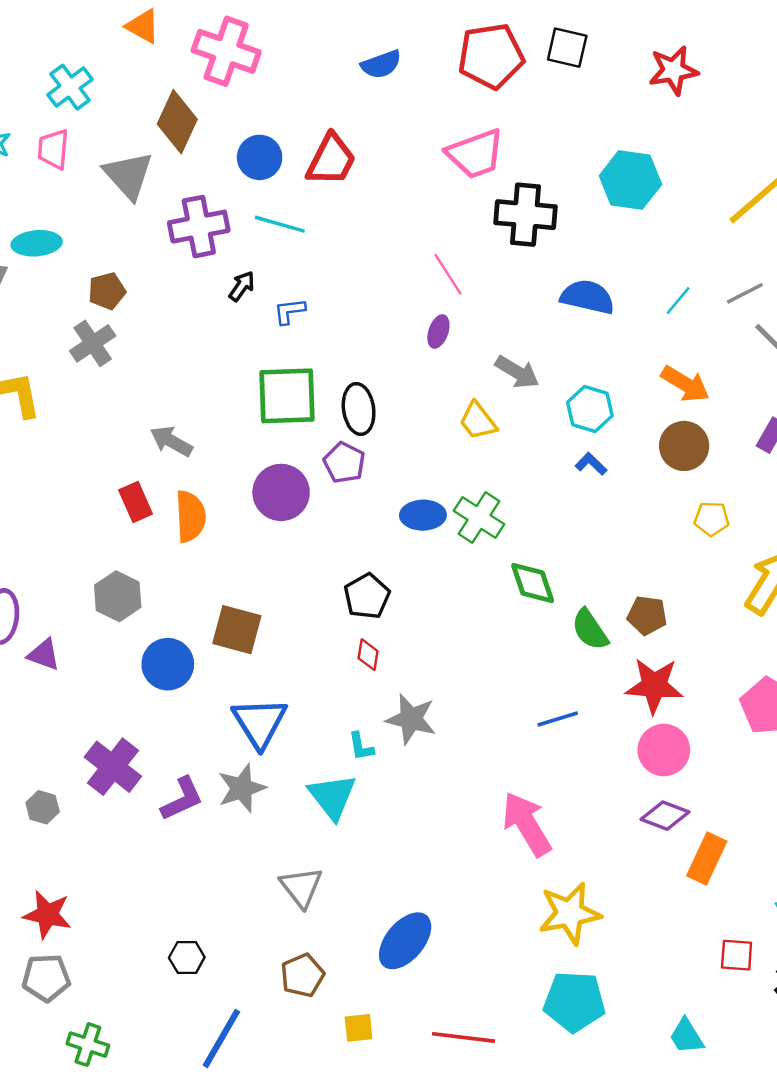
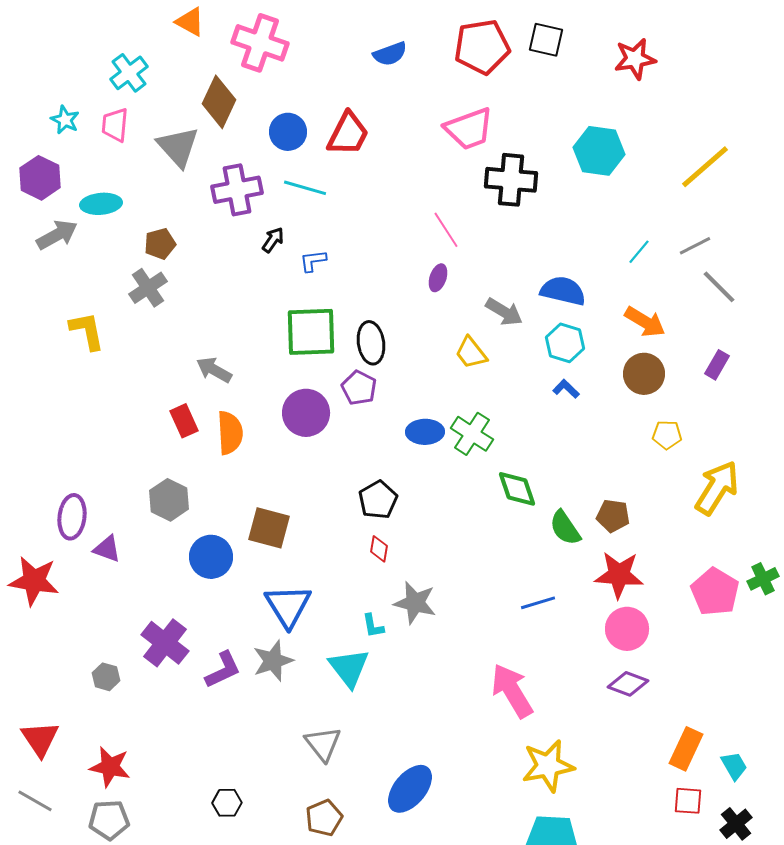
blue semicircle: (587, 297) -> (563, 291), moved
orange rectangle: (707, 859) -> (686, 749), moved

